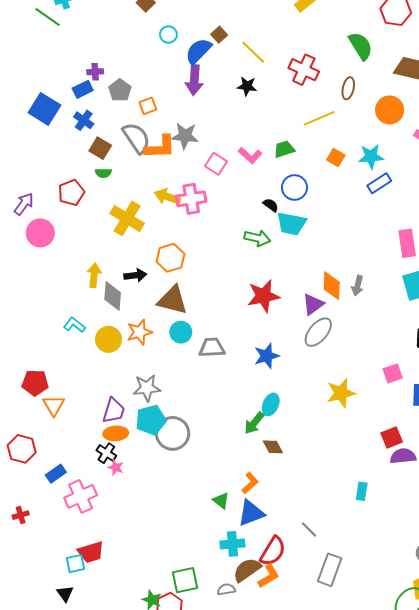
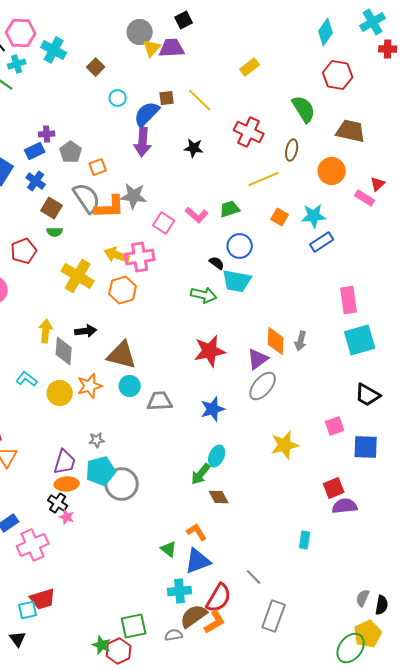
brown square: (219, 35) -> (167, 98), turned 35
yellow line: (253, 52) -> (200, 100), moved
orange hexagon: (170, 258) -> (123, 290), moved
gray star: (147, 388) -> (97, 440), size x0.6
orange L-shape: (250, 483) -> (197, 532), turned -80

